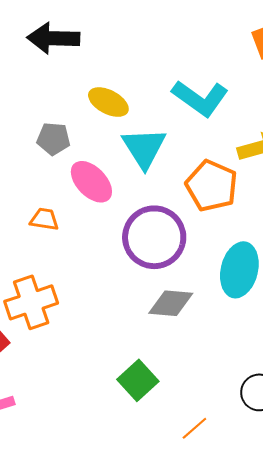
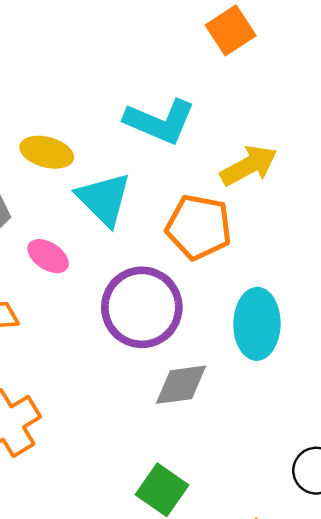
pink ellipse: (91, 182) -> (48, 256), size x0.7

